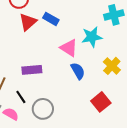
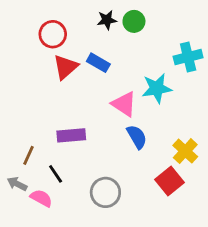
yellow cross: (112, 66) -> (185, 151), moved
gray circle: (43, 109) -> (105, 192), moved

